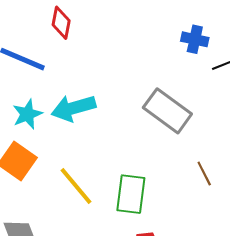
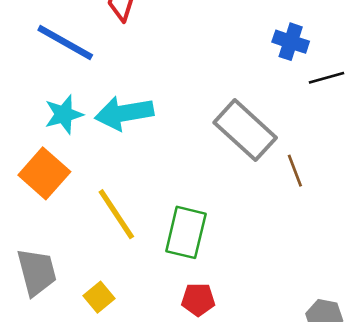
brown line: (204, 174) -> (295, 171), moved

